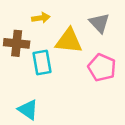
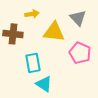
cyan rectangle: (42, 62) -> (33, 63), moved
cyan triangle: (28, 110) -> (44, 84), moved

